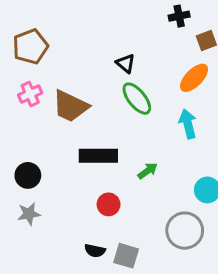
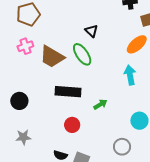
green ellipse: (137, 99) -> (82, 54), moved
gray star: (29, 214) -> (23, 137), moved
gray circle: (185, 231) -> (122, 147), size x0.7

